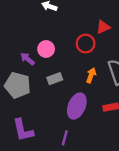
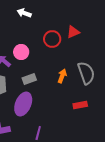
red circle: (86, 44) -> (52, 39), moved
purple ellipse: (77, 106) -> (23, 104), moved

